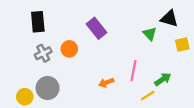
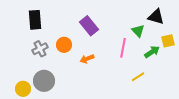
pink line: (133, 71) -> (123, 48), moved
green arrow: (163, 79) -> (152, 52), moved
orange arrow: (106, 83) -> (87, 59), moved
yellow line: (148, 96) -> (138, 77), moved

